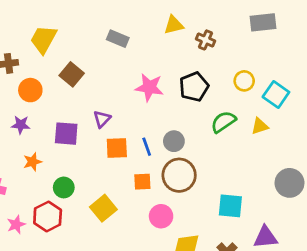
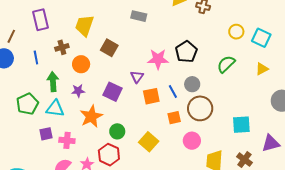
pink star: (149, 87) -> (158, 59), moved
black pentagon: (194, 87) -> (186, 52), moved
yellow triangle: (260, 126) -> (262, 69), moved
purple square: (66, 134) -> (113, 92), turned 30
orange star: (33, 162) -> (91, 116), size x1.6

